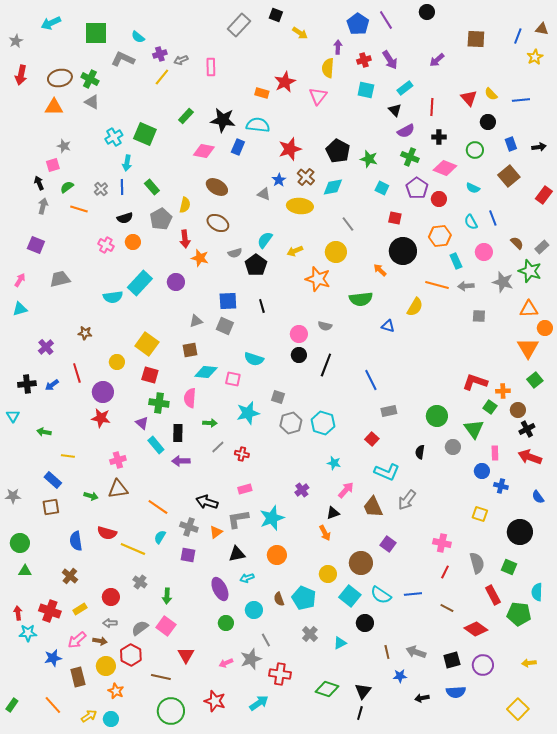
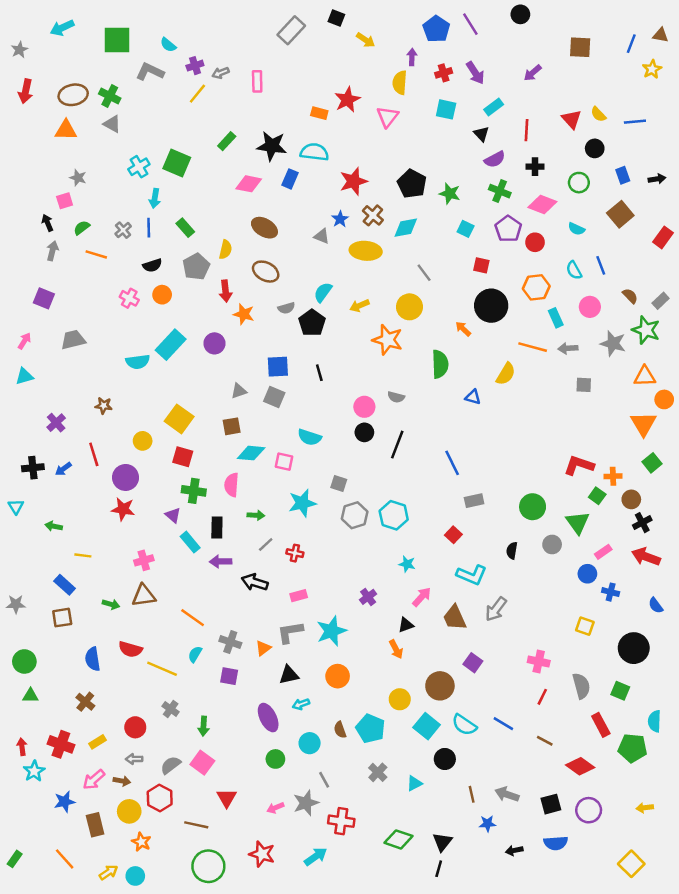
green semicircle: (361, 299) -> (440, 364), turned -85
pink rectangle: (495, 453) -> (603, 552), turned 56
black arrow: (207, 502) -> (255, 582), moved
blue line: (413, 594) -> (503, 724), turned 36
cyan star: (28, 633) -> (34, 771), turned -30

